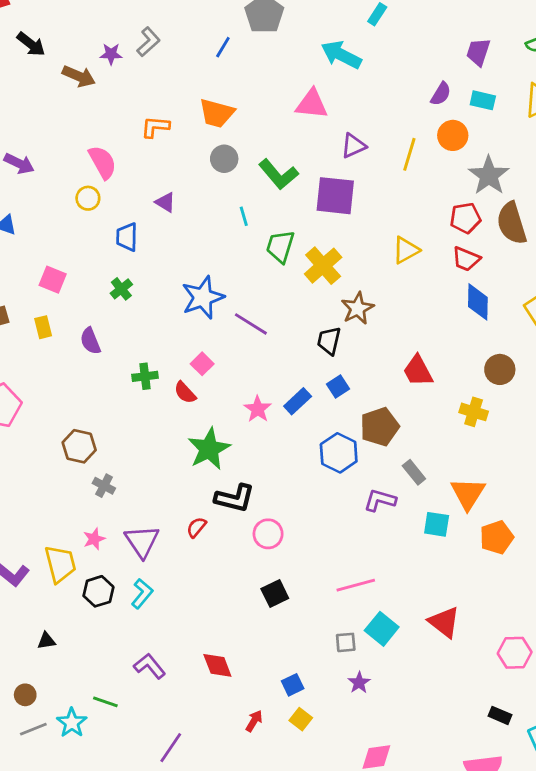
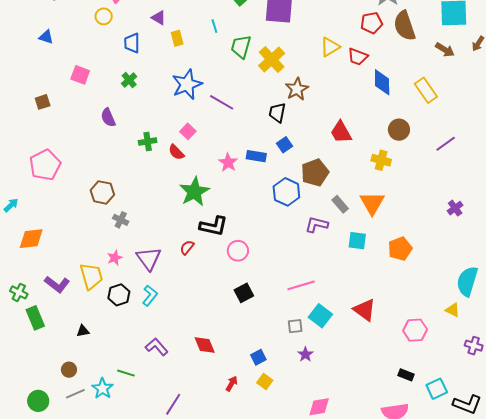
red trapezoid: (466, 259) -> (358, 57), moved
yellow rectangle: (43, 327) -> (177, 38), moved
blue rectangle: (298, 401) -> (256, 156), turned 54
orange triangle: (468, 493) -> (372, 203), moved

